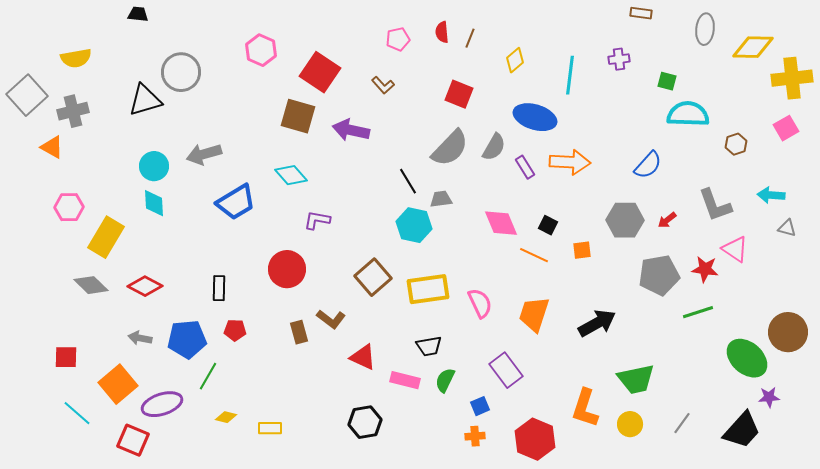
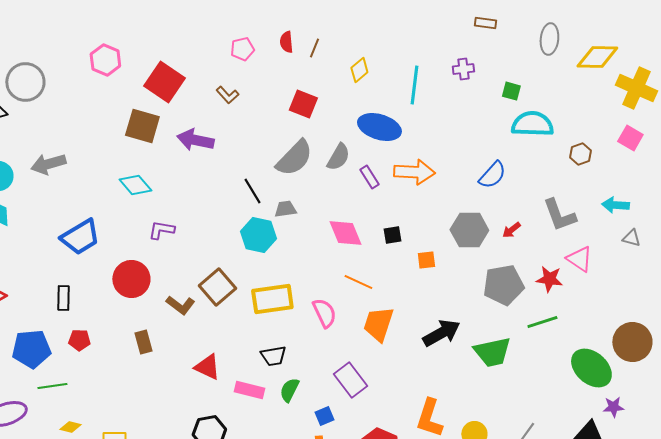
yellow cross: (792, 78) -> (636, 88), turned 30
pink square: (786, 128) -> (630, 138), turned -30
blue trapezoid: (236, 202) -> (80, 237), moved
black square: (548, 225) -> (392, 235), turned -36
orange line: (534, 255) -> (358, 282), moved
brown L-shape: (331, 319) -> (180, 305), moved
green line: (208, 376) -> (52, 386), turned 52
green trapezoid: (636, 379) -> (492, 352), moved

